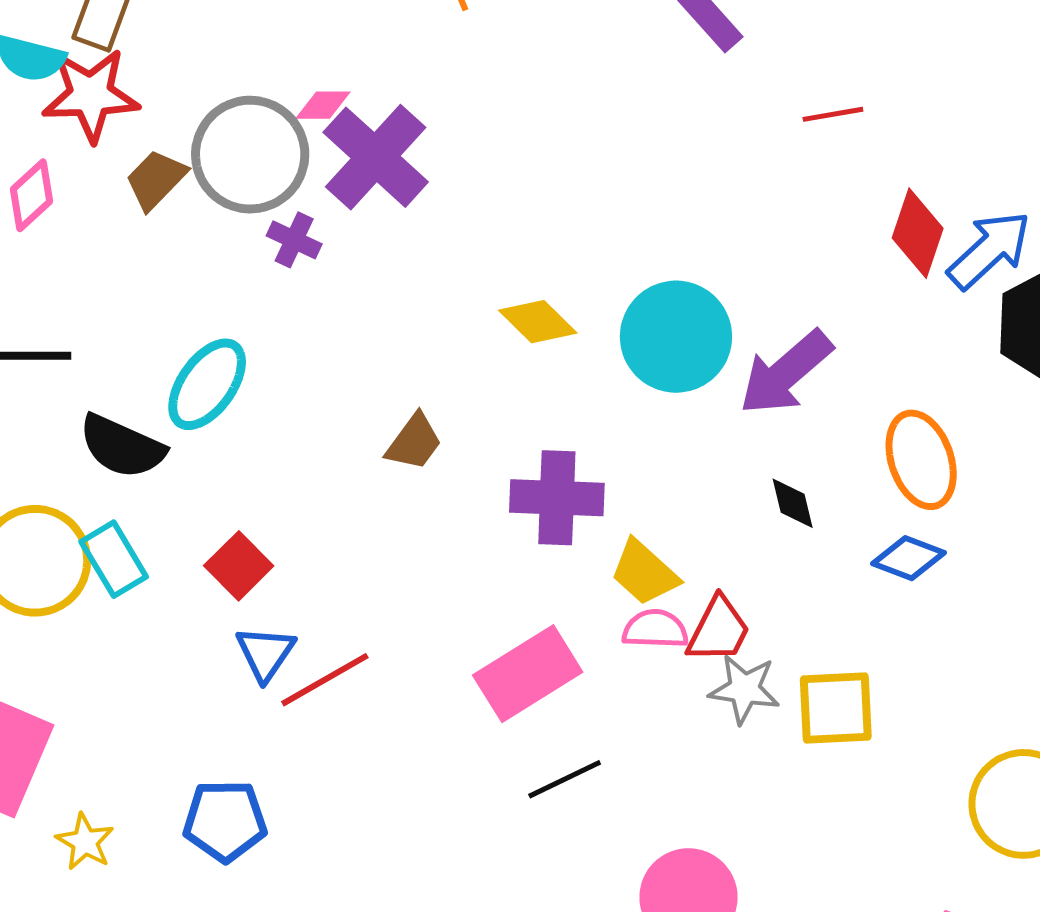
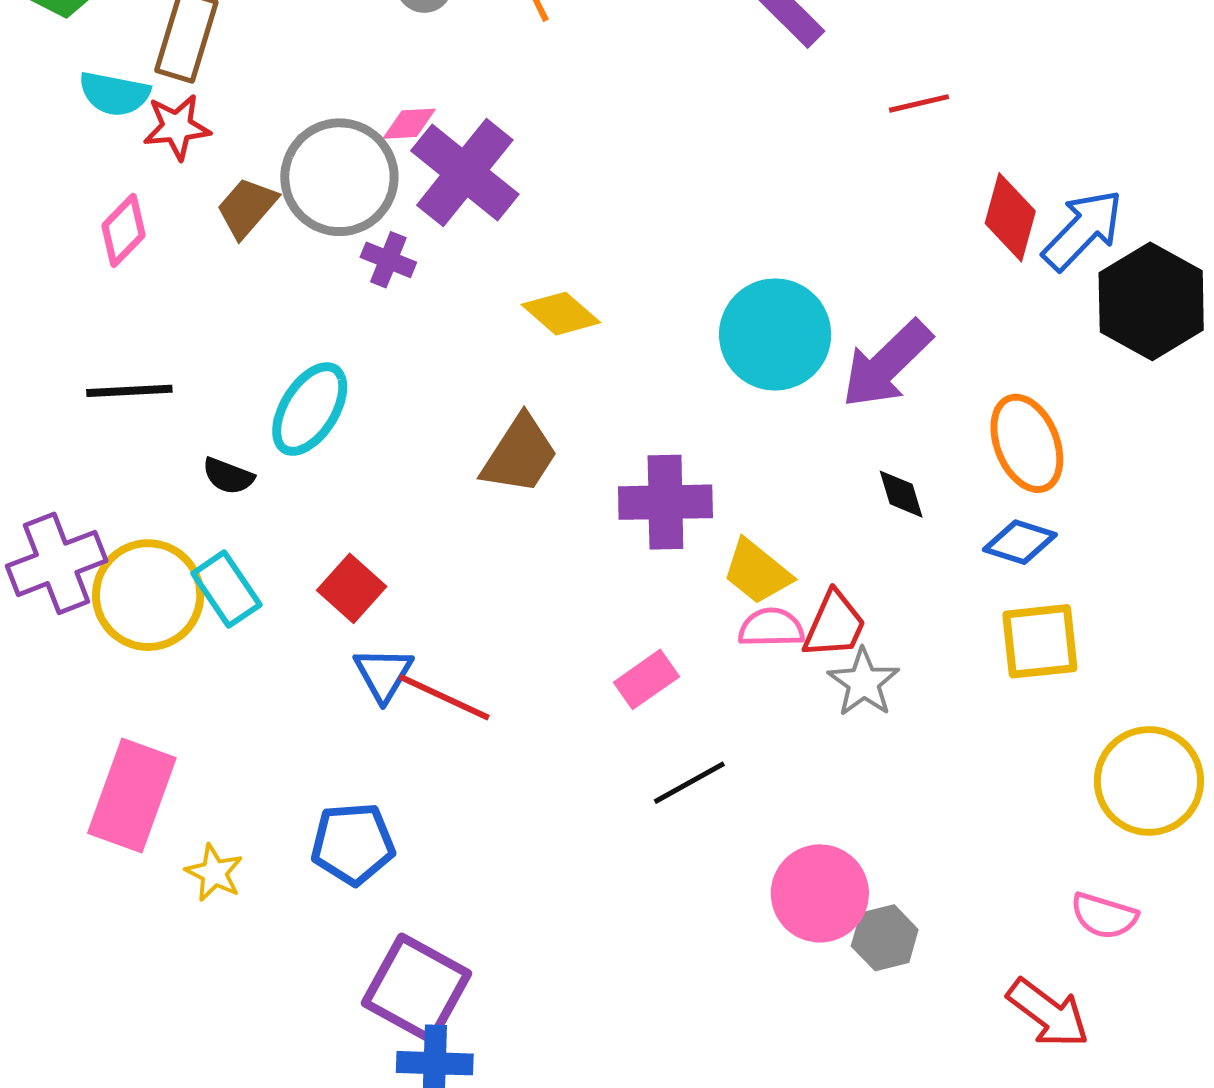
red star: (91, 95) -> (177, 127), size x0.7
yellow diamond: (538, 322) -> (561, 314), moved
brown trapezoid: (414, 442) -> (520, 455), size x1.4
black semicircle: (122, 446) -> (228, 476), size x0.6
pink rectangle: (528, 674) -> (646, 679), size x0.6
red line: (325, 680) -> (444, 697), turned 58
gray star: (744, 689) -> (864, 682), turned 30
yellow square: (836, 708) -> (1040, 641), moved

